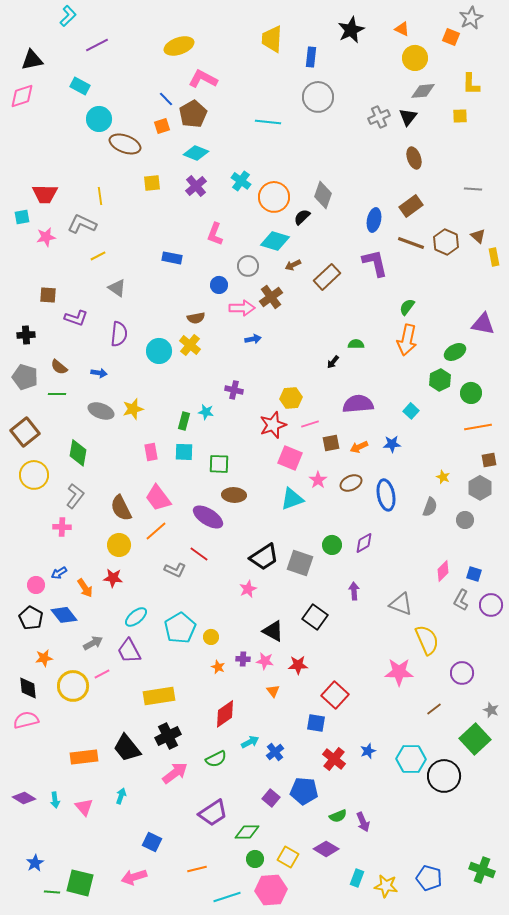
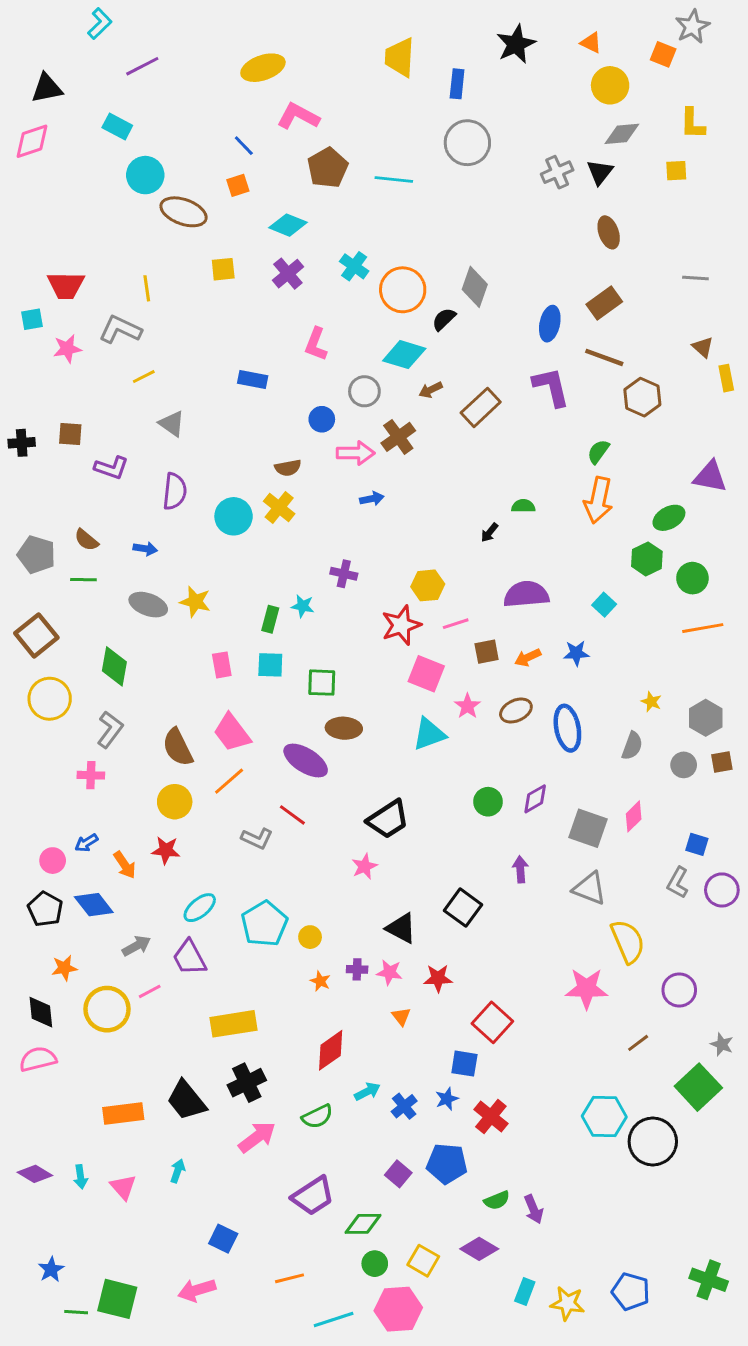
brown pentagon: (193, 114) -> (328, 168), moved
brown hexagon: (446, 242) -> (642, 397), moved
black cross: (26, 335) -> (22, 443), moved
yellow star: (133, 409) -> (195, 602), turned 30
brown square: (489, 460) -> (722, 762), moved
gray square: (300, 563) -> (588, 828), moved
pink diamond: (443, 571) -> (634, 816), moved
blue star: (368, 751) -> (447, 1099), moved

